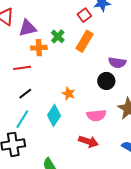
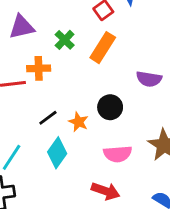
orange cross: (39, 48) -> (39, 68), moved
black circle: (106, 81) -> (110, 107), moved
black line: (25, 94) -> (48, 118), moved

